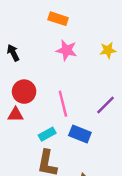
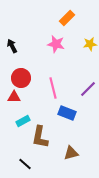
orange rectangle: (58, 19) -> (67, 18), moved, turned -63
cyan rectangle: (47, 134) -> (23, 121), moved

